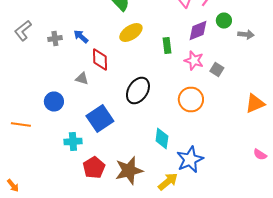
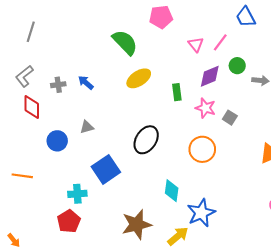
red diamond: (100, 60) -> (32, 107), moved
gray triangle: (82, 78) -> (87, 127), turned -32
blue circle: (54, 102) -> (57, 141), moved
red pentagon: (94, 168) -> (69, 221), moved

